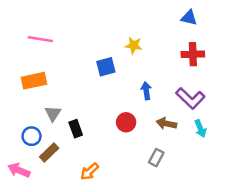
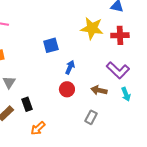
yellow star: (134, 45) -> (92, 28), moved, size x1.6
blue arrow: (146, 91) -> (70, 67), moved, turned 32
black rectangle: (76, 129) -> (27, 104), moved

